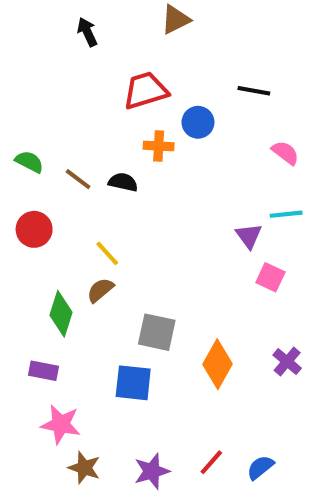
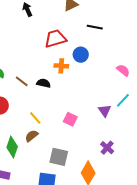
black line: (254, 91) -> (95, 27), moved
cyan line: (286, 214) -> (123, 100), turned -42
pink square: (270, 277) -> (70, 119), moved
purple cross: (287, 362) -> (107, 148), moved

